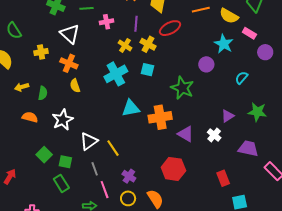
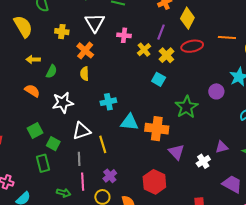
pink cross: (107, 22) -> (124, 35), moved
cyan cross: (116, 74) -> (108, 102), moved, size x0.7
cyan triangle: (131, 108) -> (129, 122), moved

